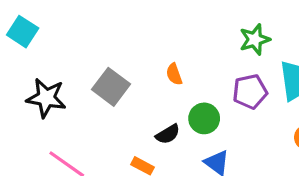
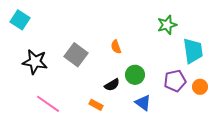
purple pentagon: (250, 92) -> (175, 81), moved

